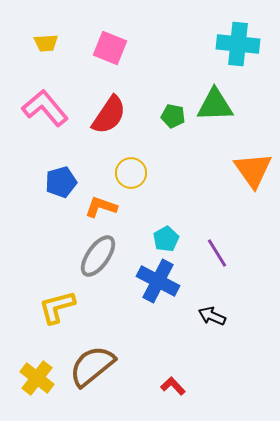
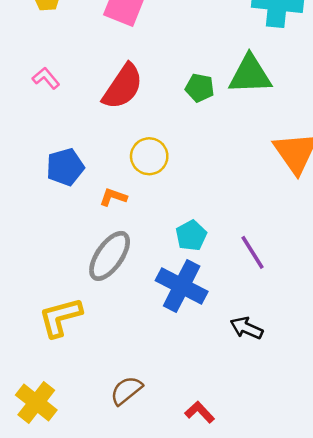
pink L-shape: (45, 108) -> (46, 78), size x0.5
orange L-shape: (101, 207) -> (113, 197), size x0.7
brown semicircle: (92, 366) -> (126, 390), moved, size x0.6

